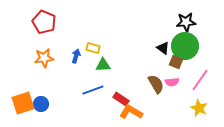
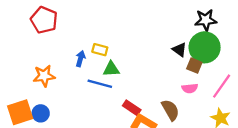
orange star: (44, 58) -> (44, 76), moved
brown semicircle: (156, 84) -> (170, 110), moved
blue line: (93, 90) -> (100, 84), moved, turned 35

